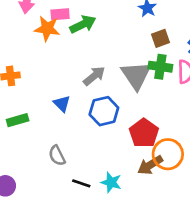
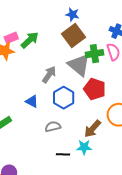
brown square: (160, 38) -> (74, 36), moved, size x1.6
red pentagon: (144, 133) -> (95, 89), moved
gray semicircle: (57, 156) -> (53, 127), moved, turned 119
brown arrow: (150, 165) -> (93, 129), moved

